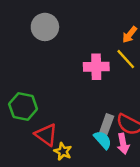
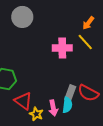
cyan semicircle: (103, 140) -> (67, 105), turned 49
pink arrow: (123, 144) -> (53, 108), moved

